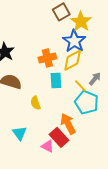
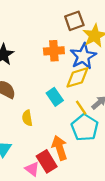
orange cross: (47, 58) -> (54, 51), moved
cyan rectangle: (56, 80) -> (55, 97), turned -42

